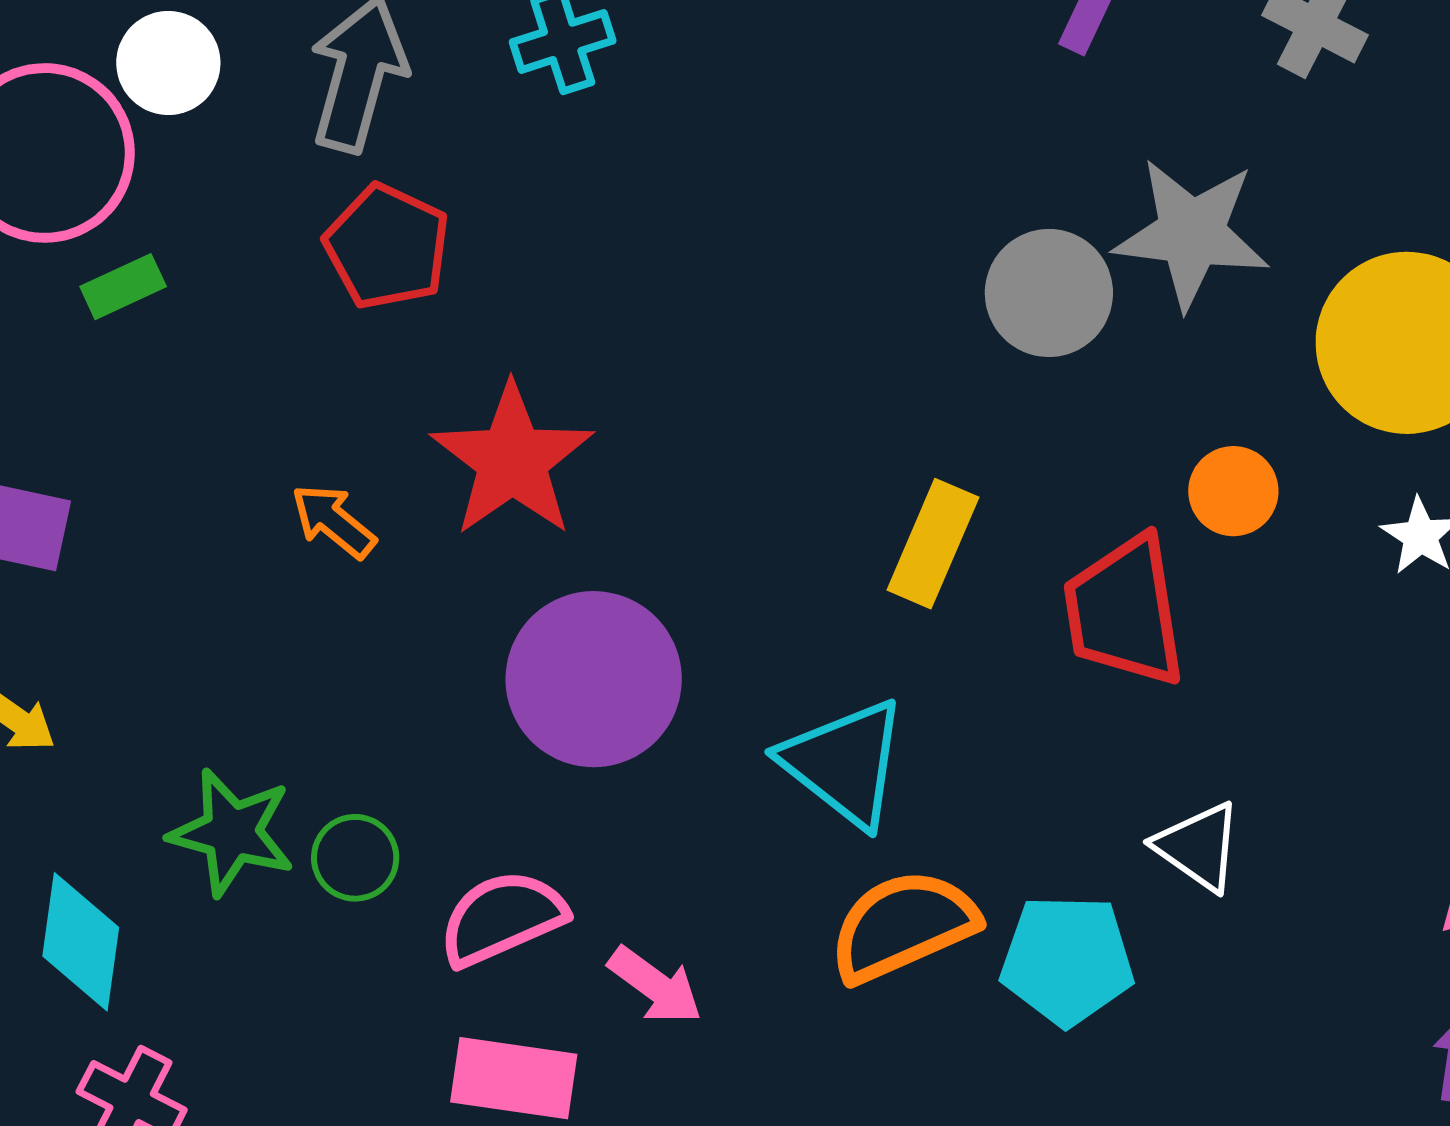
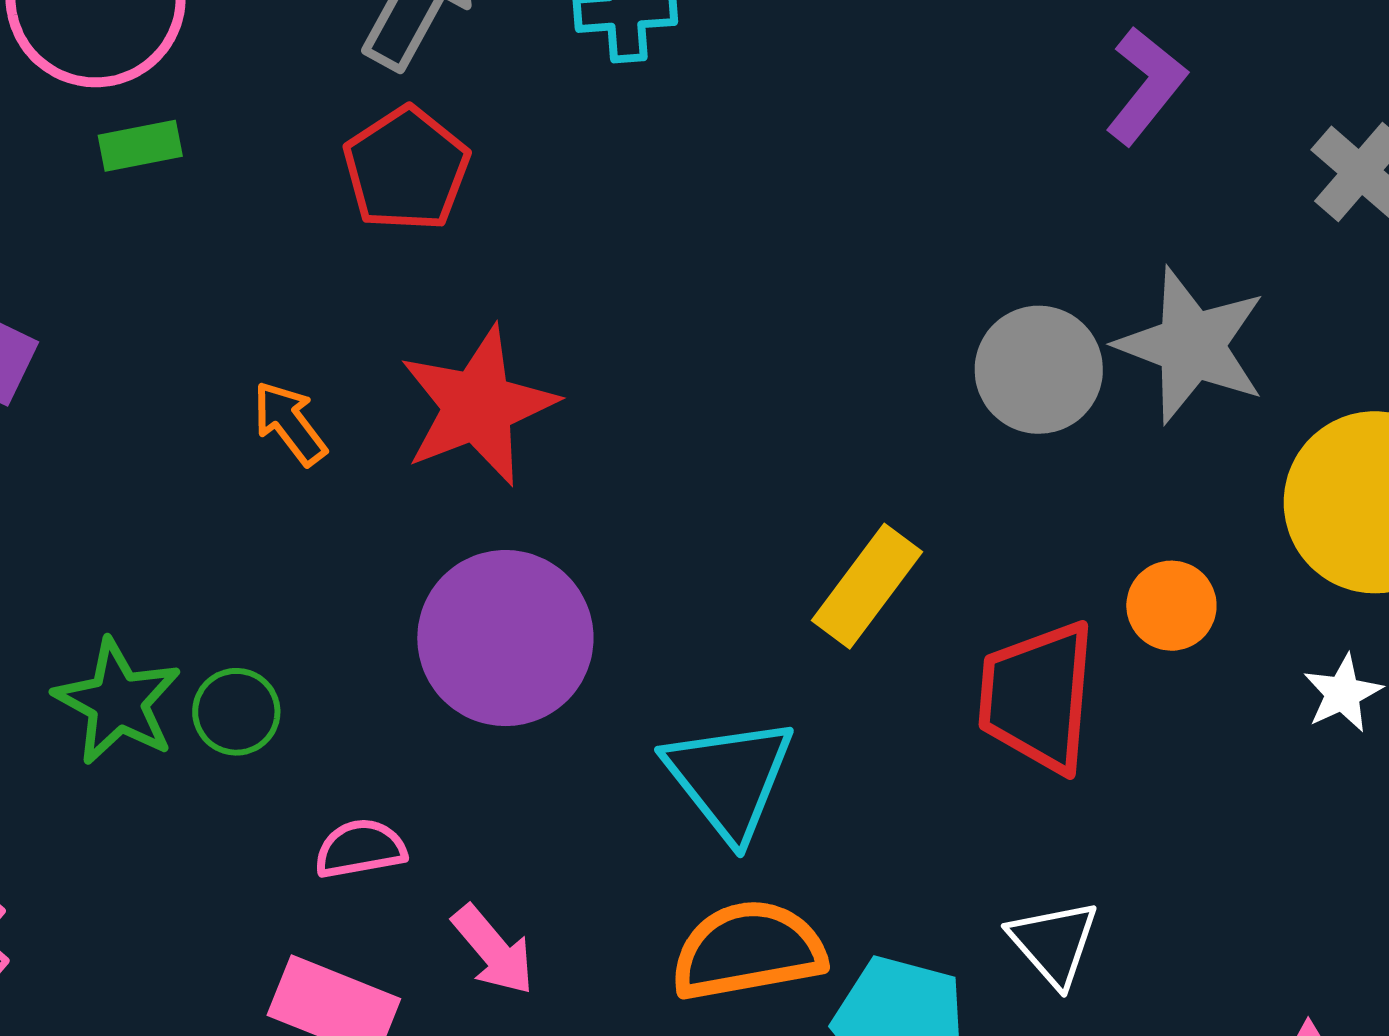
green circle: (355, 858) -> (236, 712), moved
pink semicircle: (502, 918) -> (360, 849), size x0.7

